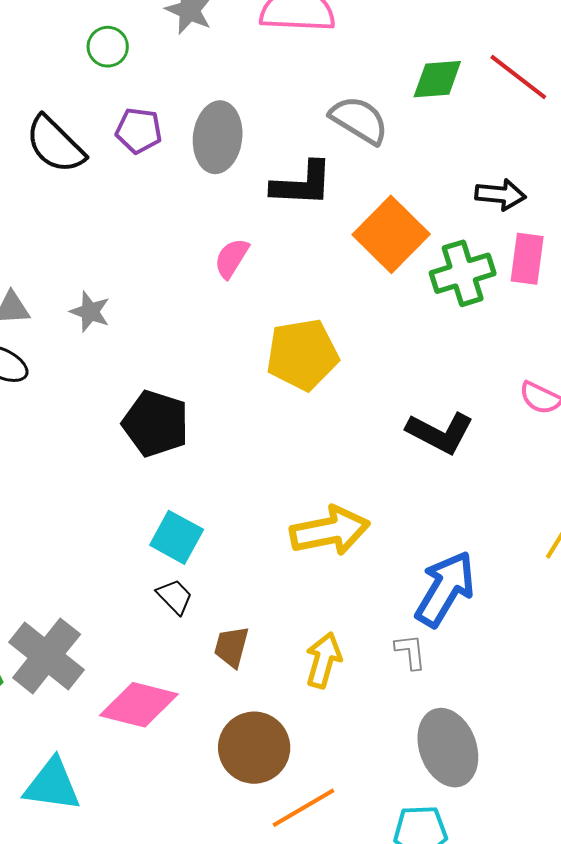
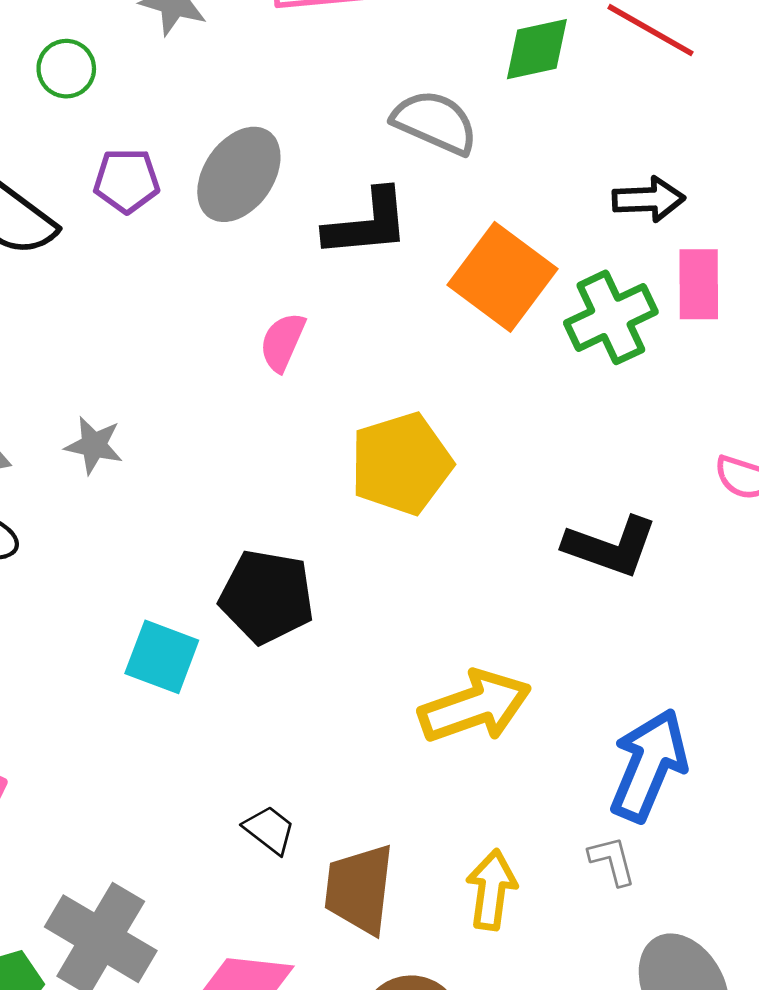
gray ellipse: (218, 137) -> (239, 174), turned 36
black pentagon: (156, 424) -> (267, 597), moved
cyan square: (177, 537) -> (162, 657), moved
brown trapezoid: (231, 647) -> (359, 889), size x1.5

